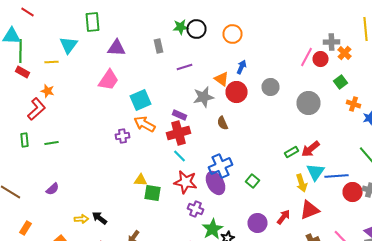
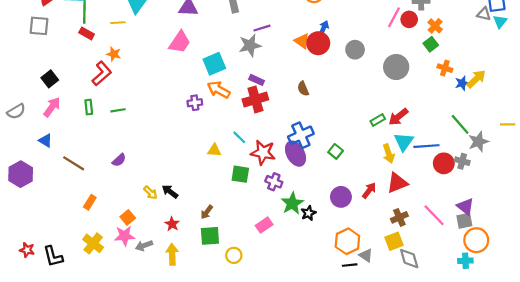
orange cross: (344, 53) -> (435, 26), moved
red circle: (236, 92) -> (318, 43), moved
gray star: (204, 97) -> (250, 45), moved
cyan line: (180, 156) -> (239, 137), moved
green square: (152, 193) -> (240, 174), moved
yellow arrow: (82, 219) -> (150, 193), turned 48

